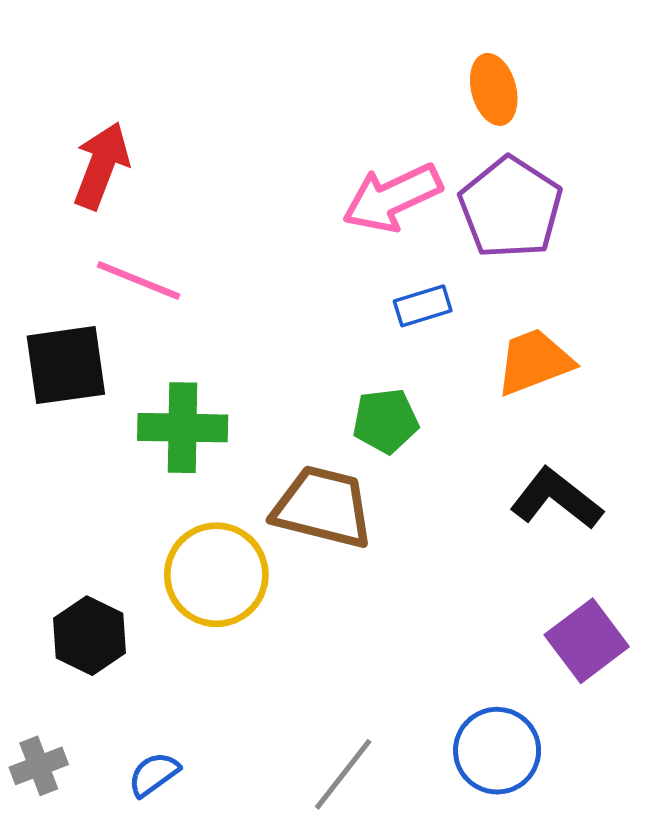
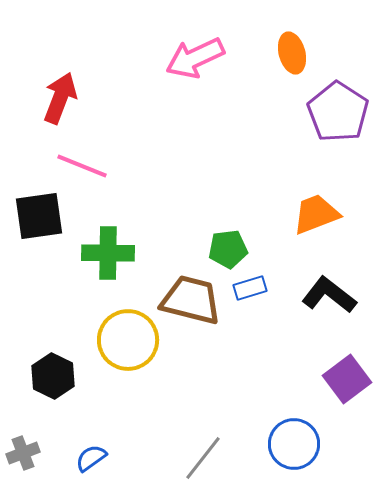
pink arrow: (392, 198) -> (195, 58), moved
purple pentagon: (511, 208) -> (338, 112), moved
blue rectangle: (423, 306) -> (250, 288), moved

